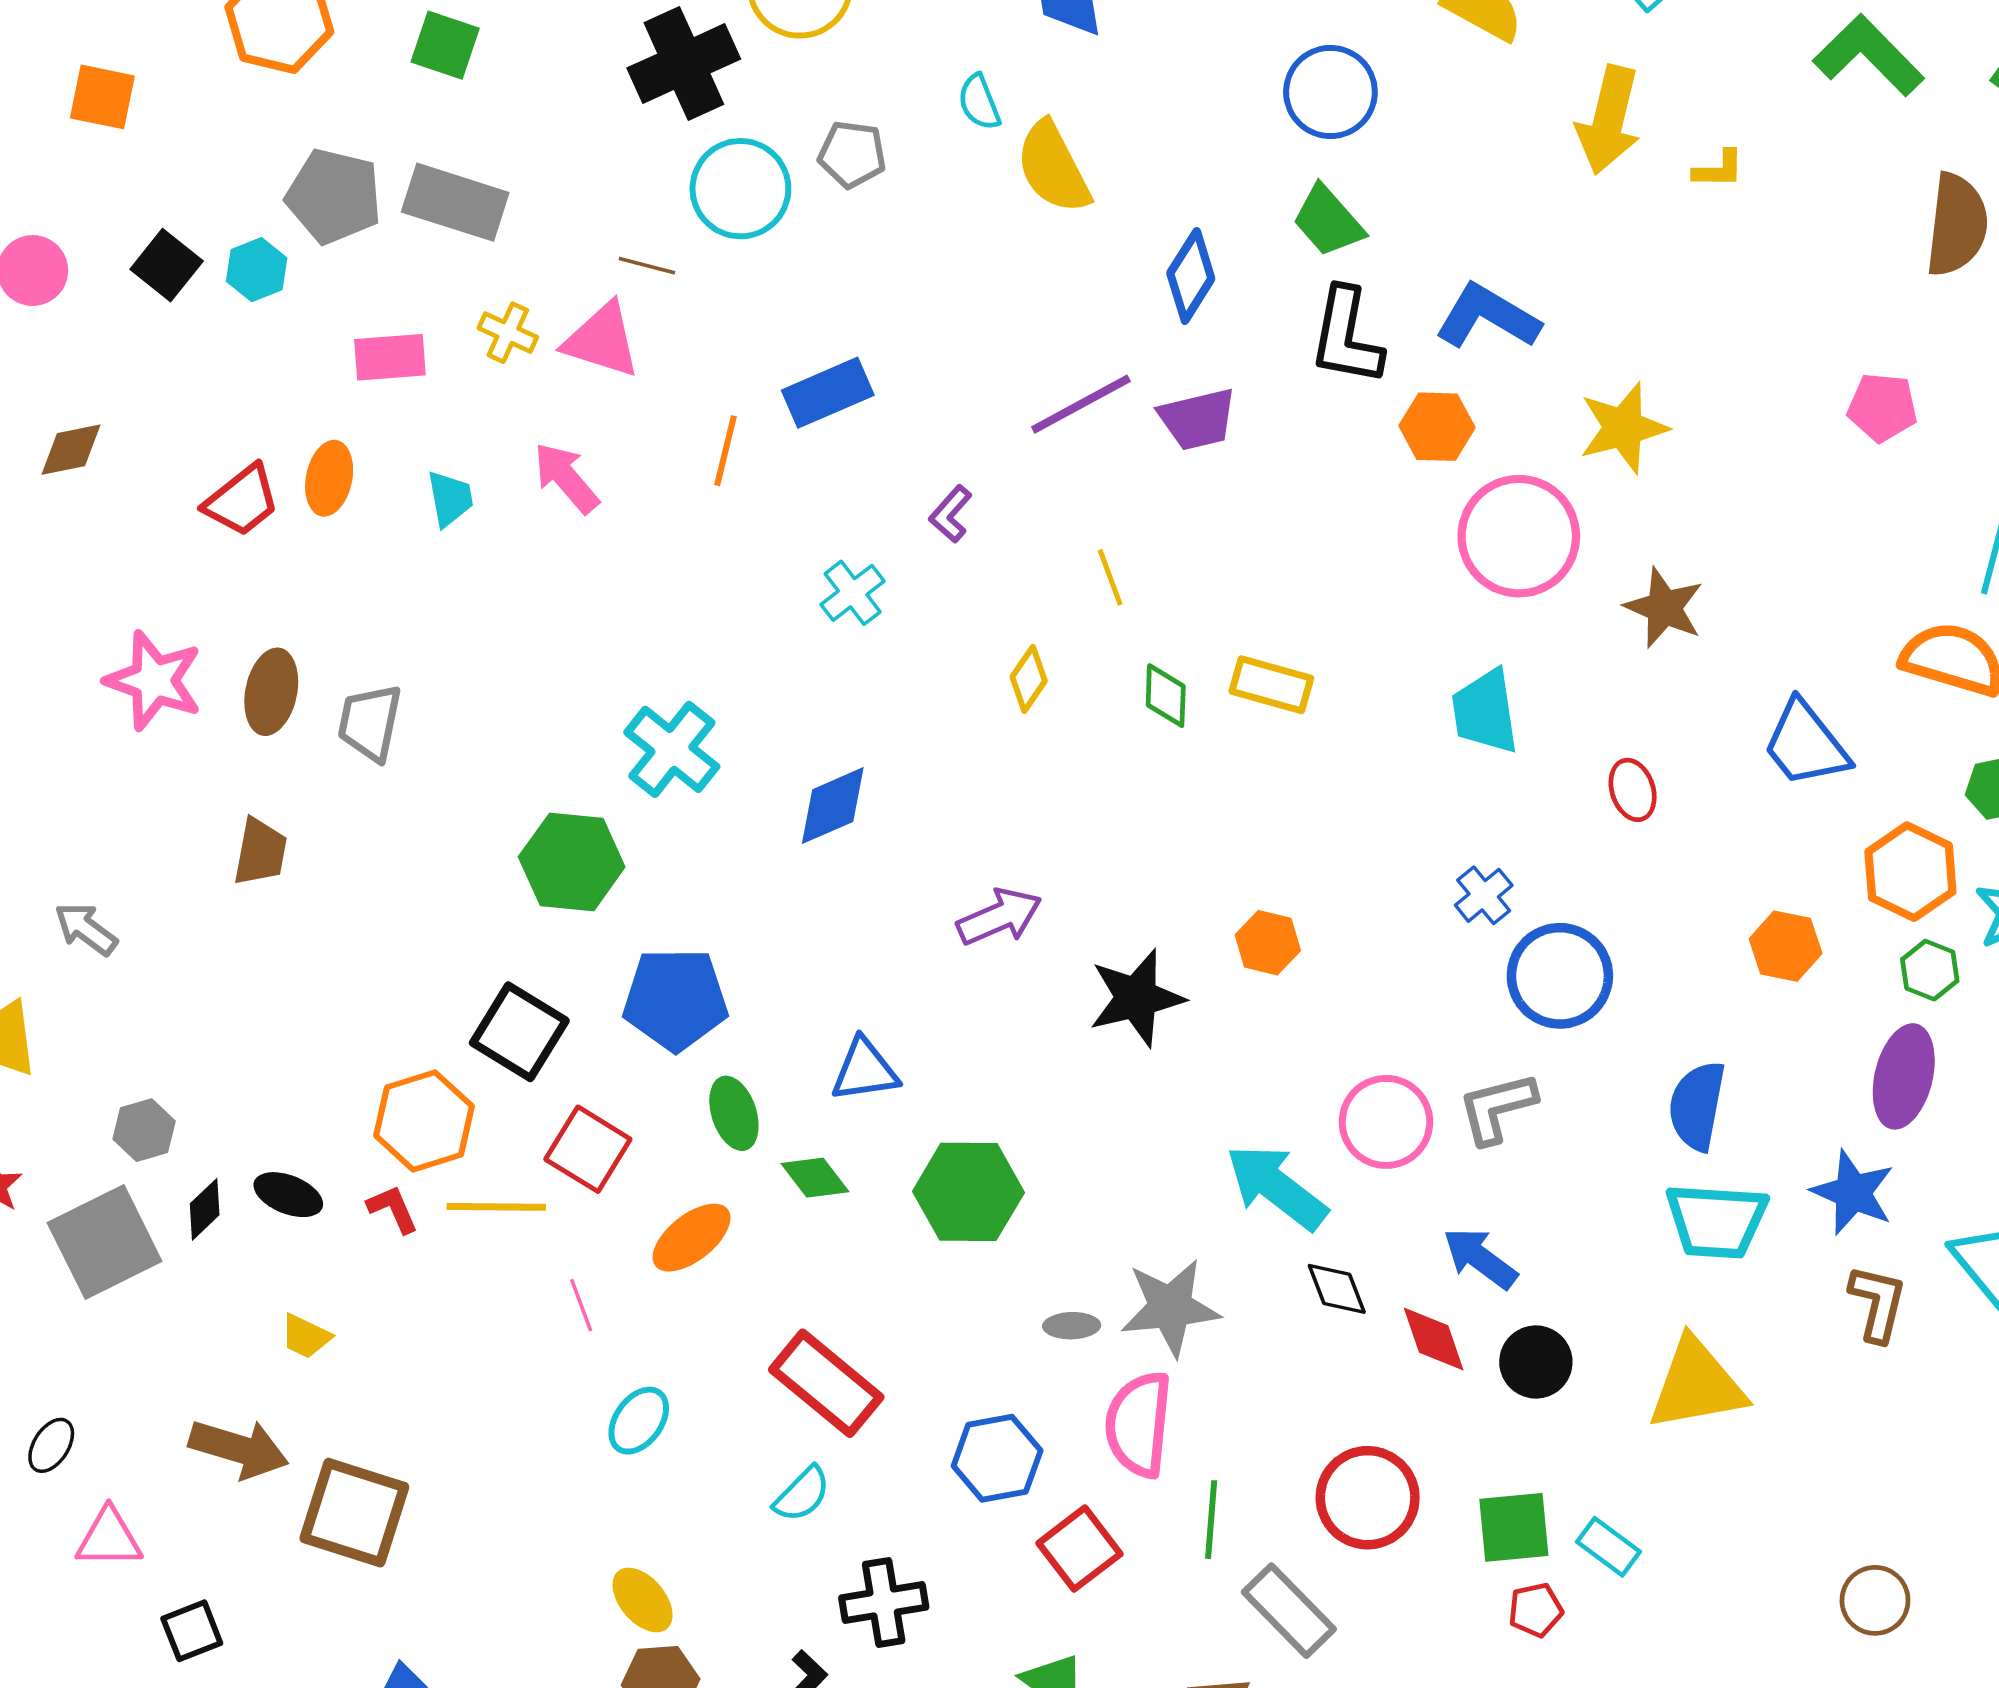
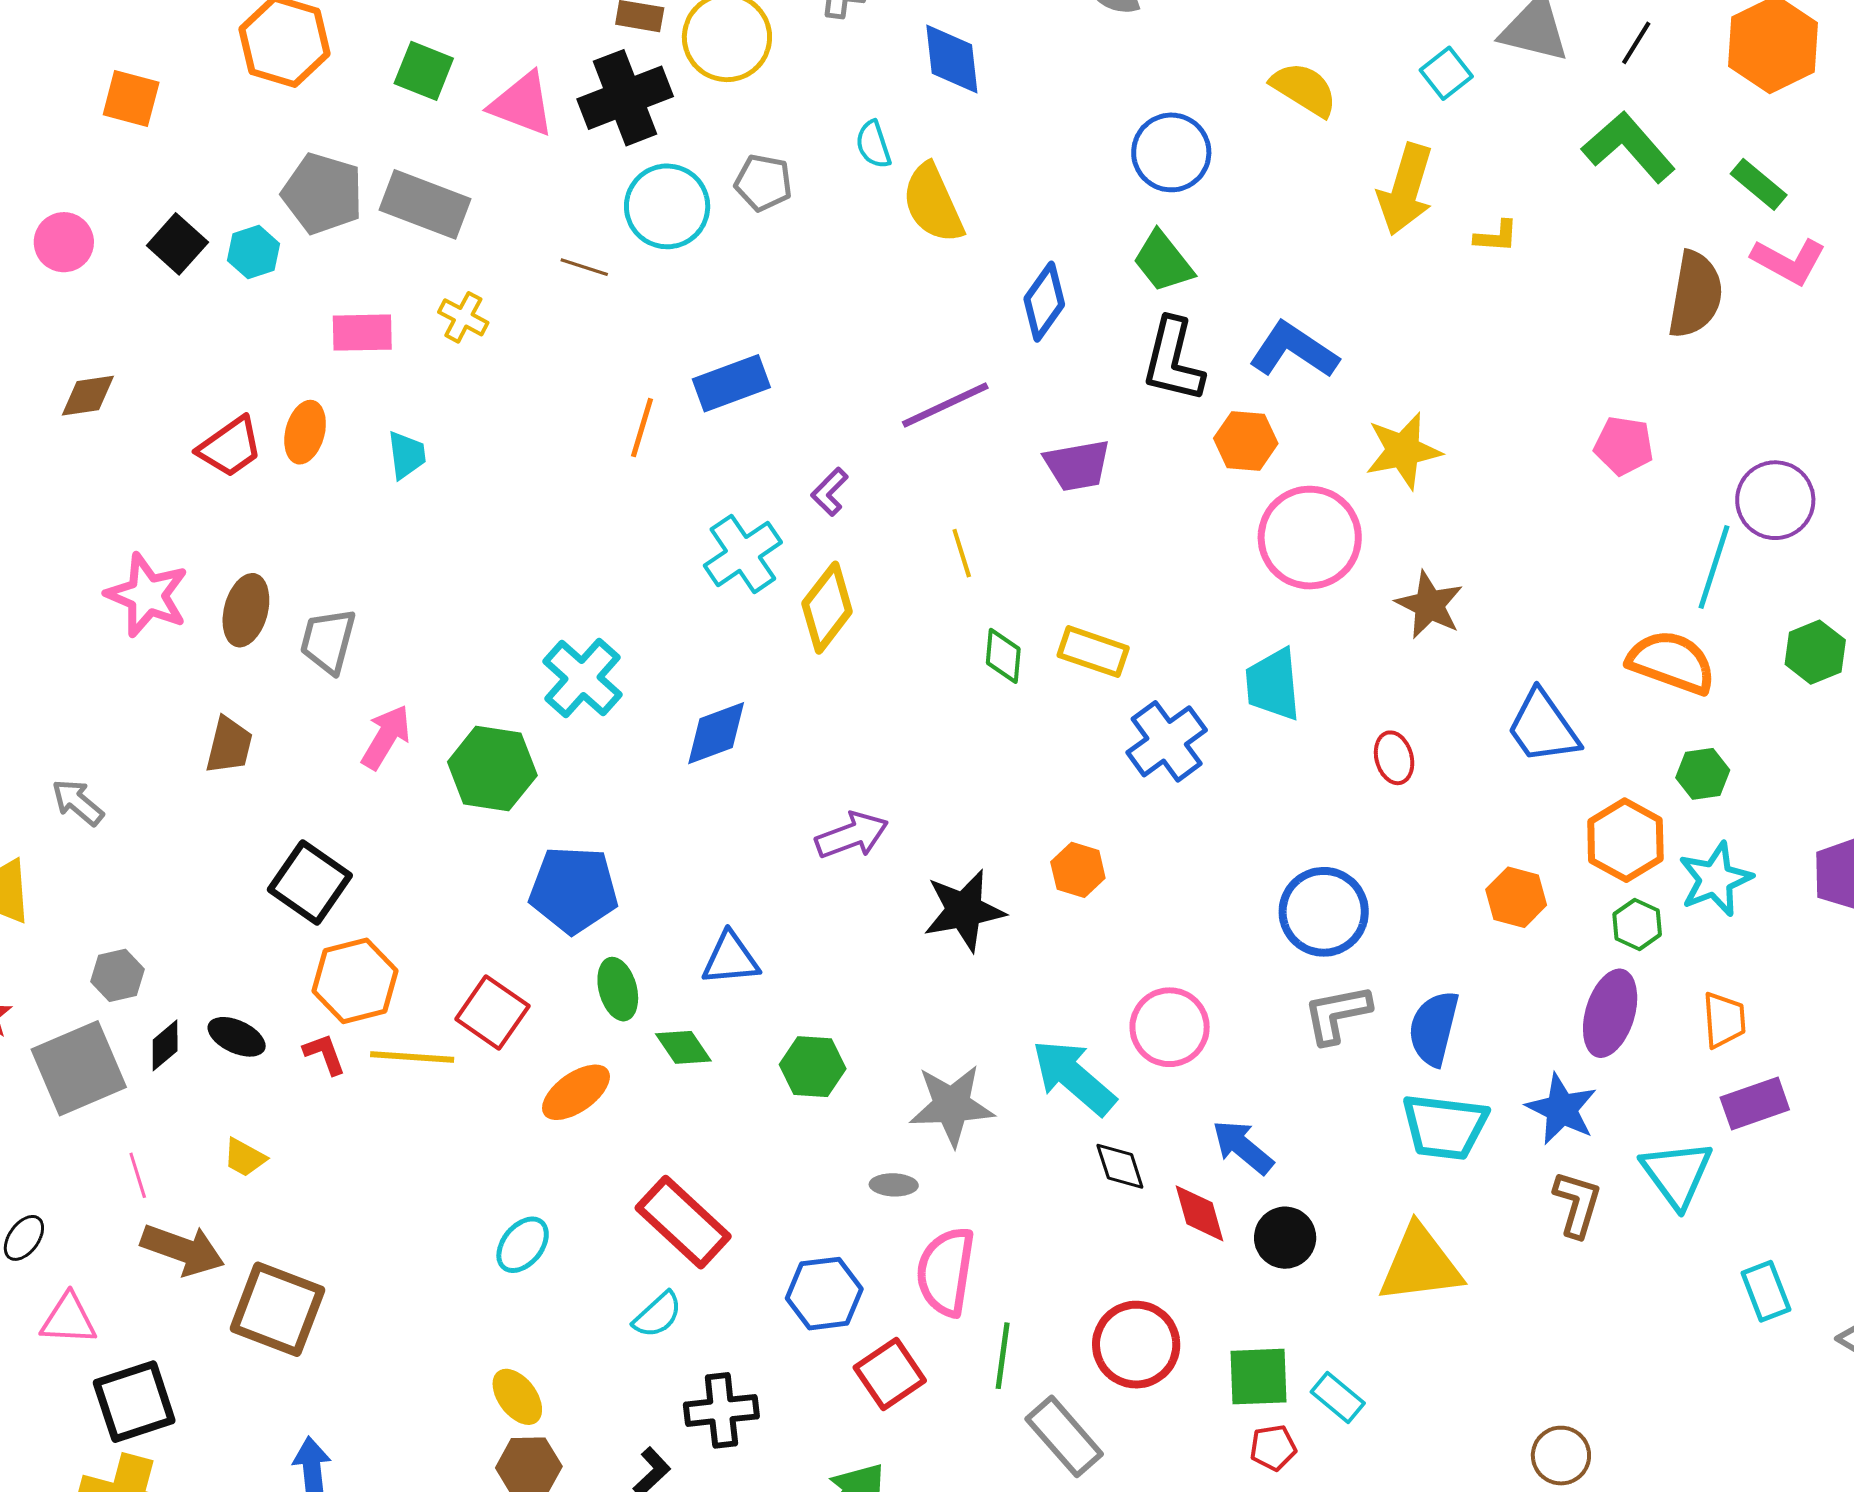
pink triangle: (602, 340) -> (522, 104), moved
purple trapezoid: (1198, 419) -> (1077, 465), moved
pink arrow: (566, 478) -> (386, 737), moved, turned 68
cyan cross: (853, 593) -> (743, 554), size x1.4
yellow diamond: (1029, 679) -> (827, 608), moved, size x1.6
blue cross: (1484, 895) -> (1167, 741), moved, size x1.6
black square: (519, 1032) -> (310, 883), moved
gray L-shape: (1497, 1108) -> (1337, 1014), moved
green hexagon: (968, 1192) -> (813, 1067), size x0.7
pink line: (581, 1305) -> (138, 1175), moved
gray star: (1170, 1308) -> (952, 1105), moved
black square: (192, 1631) -> (134, 1402), size x1.6

